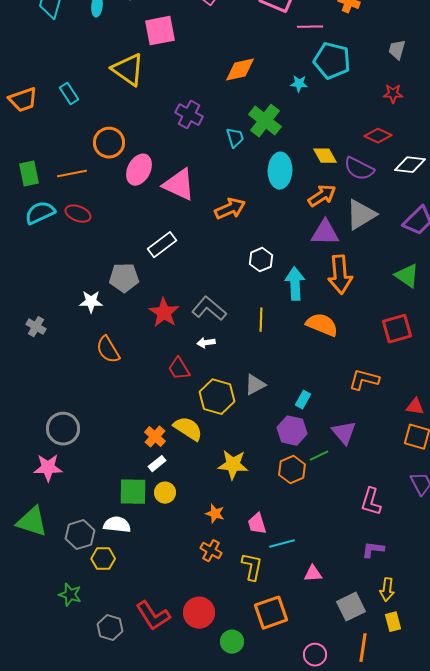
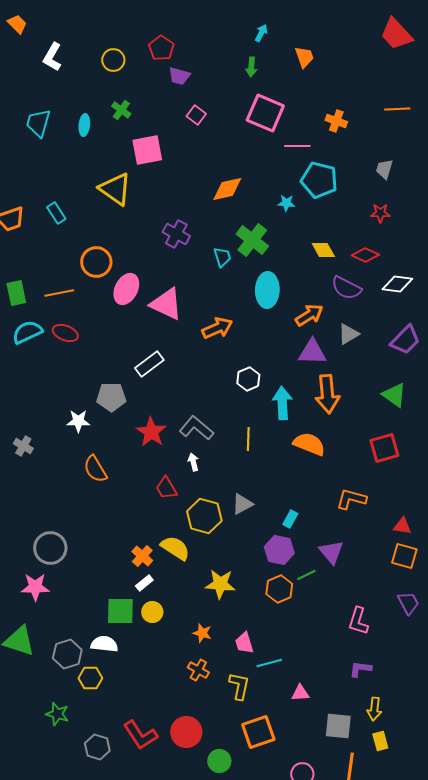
yellow diamond: (325, 156) -> (323, 250), moved
gray triangle: (361, 215) -> (348, 334), size x0.7
white arrow: (206, 343) -> (193, 462), turned 84
gray square: (351, 607) -> (338, 726), turned 32

